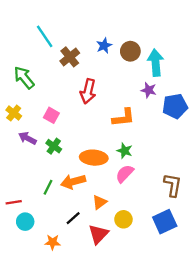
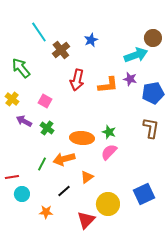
brown circle: (130, 51) -> (153, 38), moved
cyan arrow: (156, 63) -> (136, 55), turned 75
orange L-shape: (123, 118) -> (108, 85), moved
brown L-shape: (173, 185) -> (151, 128), moved
yellow circle: (123, 219) -> (108, 204), moved, size x1.5
red triangle: (98, 234) -> (86, 220), moved

